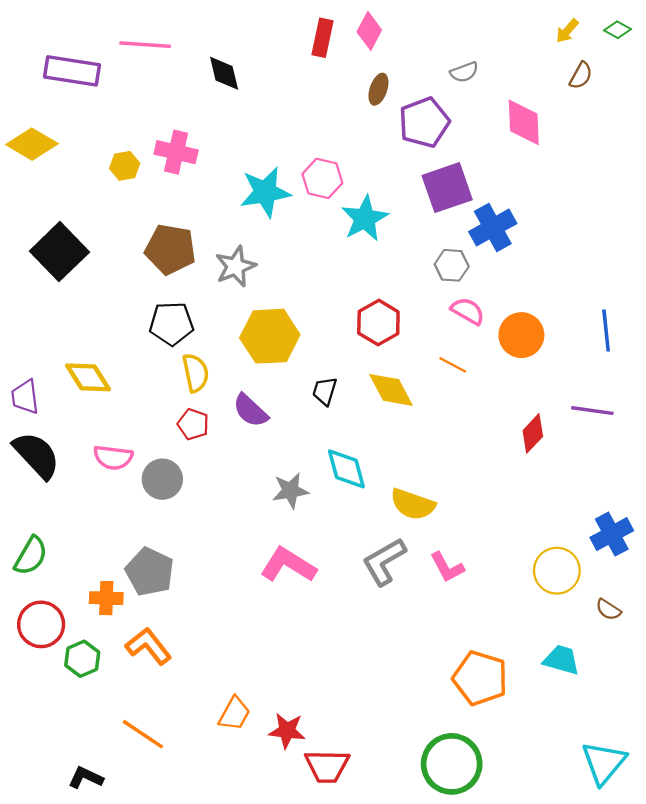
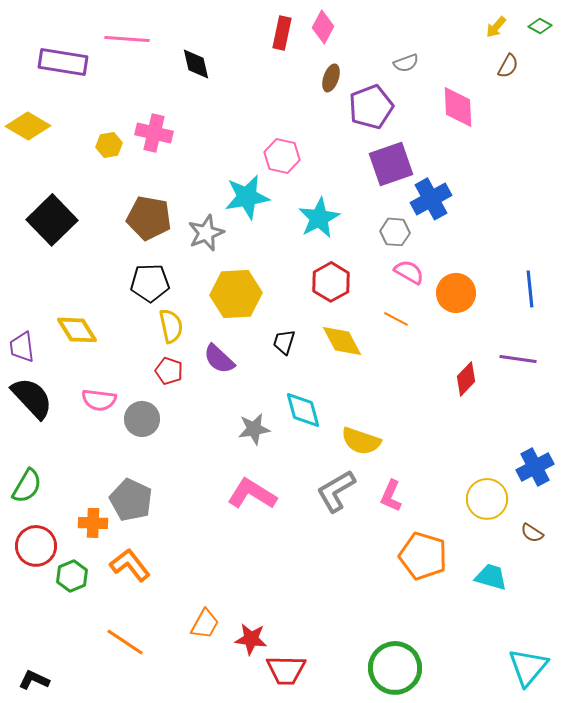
cyan star: (265, 192) -> (247, 197), moved
cyan star: (365, 218) -> (319, 218), moved
pink L-shape: (447, 567) -> (391, 496), turned 52
orange pentagon: (480, 678) -> (423, 556), moved
black L-shape: (86, 778) -> (34, 680), moved

